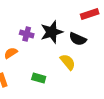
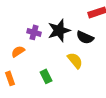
green rectangle: (39, 78) -> (46, 76), turned 48

